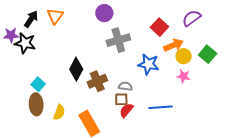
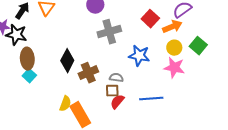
orange arrow: (174, 45) -> (172, 27), moved
pink star: (184, 76) -> (174, 68), size x1.5
brown ellipse: (36, 104) -> (27, 59), moved
yellow semicircle: (59, 112) -> (65, 104), moved

